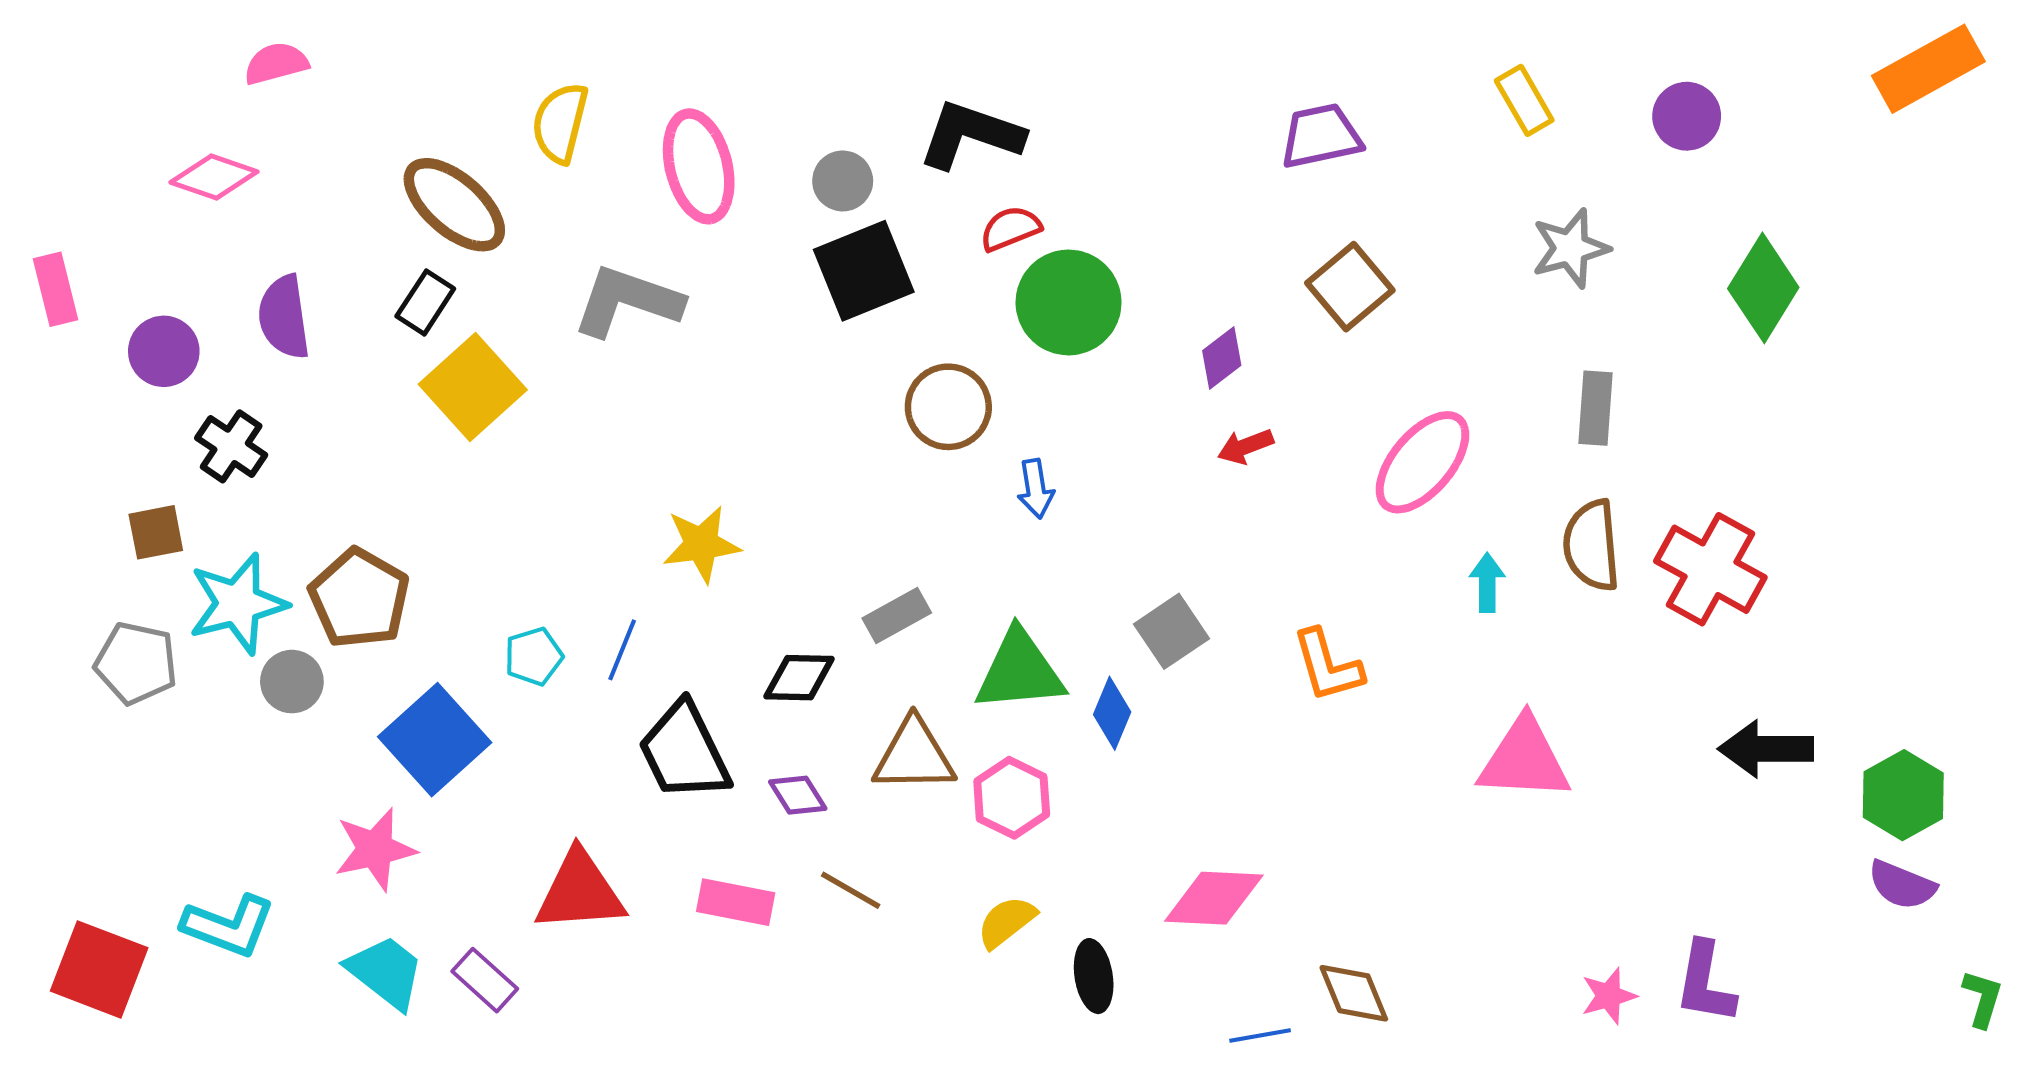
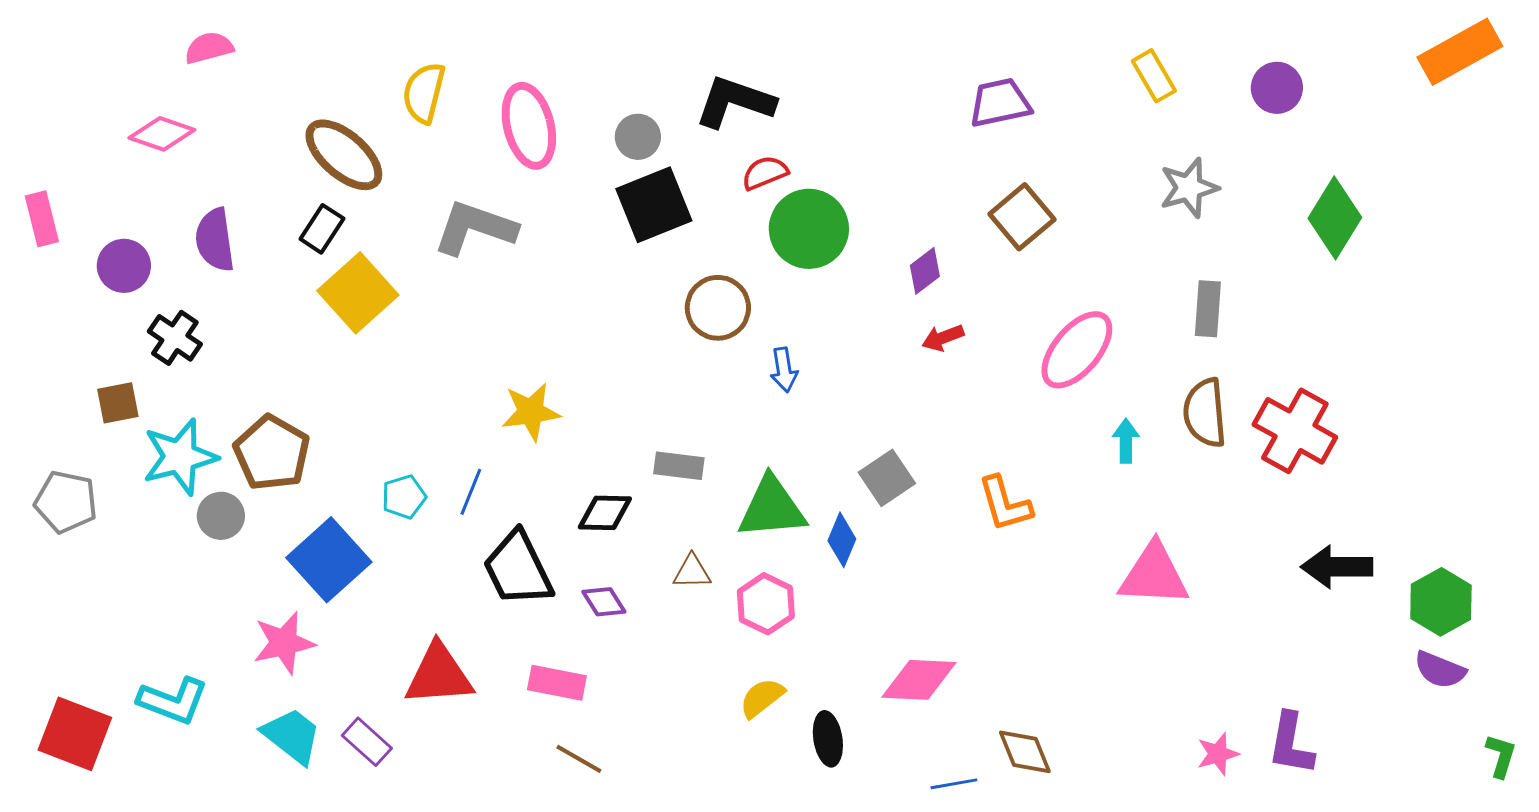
gray rectangle: (897, 615) -> (679, 466), turned 36
gray pentagon: (136, 663) -> (66, 502), moved
brown triangle: (914, 756) -> (692, 572), size x0.6
brown line: (851, 890) -> (579, 759), moved

